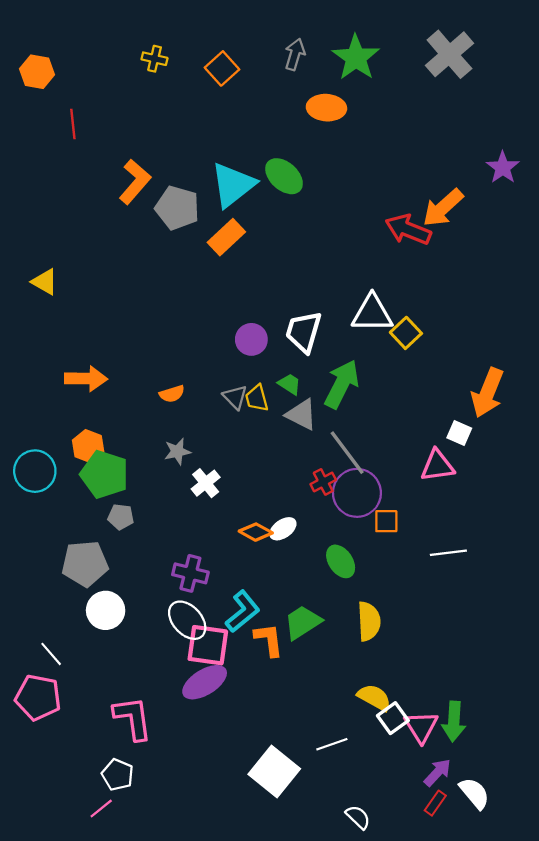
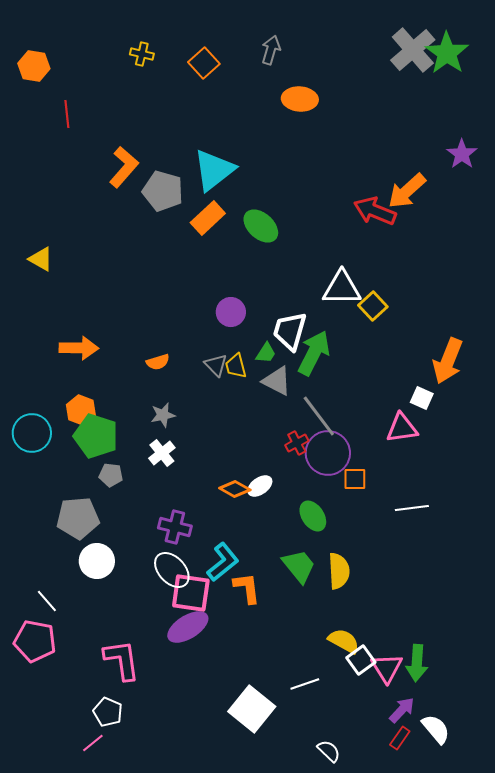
green star: (356, 58) -> (447, 53), moved
green ellipse: (284, 176) -> (261, 226), moved
white trapezoid: (304, 332) -> (290, 331), moved
green trapezoid: (289, 384) -> (266, 353), turned 90
white cross: (206, 483) -> (162, 453), moved
green trapezoid: (303, 622) -> (299, 566), moved, turned 84

